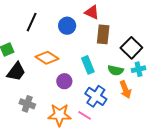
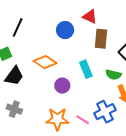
black line: (32, 22) -> (18, 27), moved
blue cross: (96, 96) -> (105, 112), moved, turned 30
gray cross: (27, 104) -> (14, 109), moved

